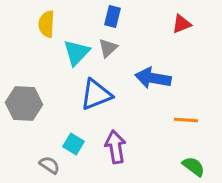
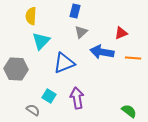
red triangle: (182, 24) -> (121, 33), moved
gray triangle: (108, 48) -> (81, 32), moved
cyan triangle: (76, 52) -> (41, 41), moved
orange line: (186, 120) -> (133, 58), moved

